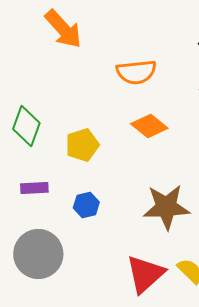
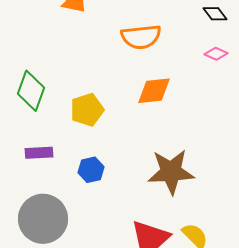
orange diamond: (149, 126) -> (154, 91), turned -45

